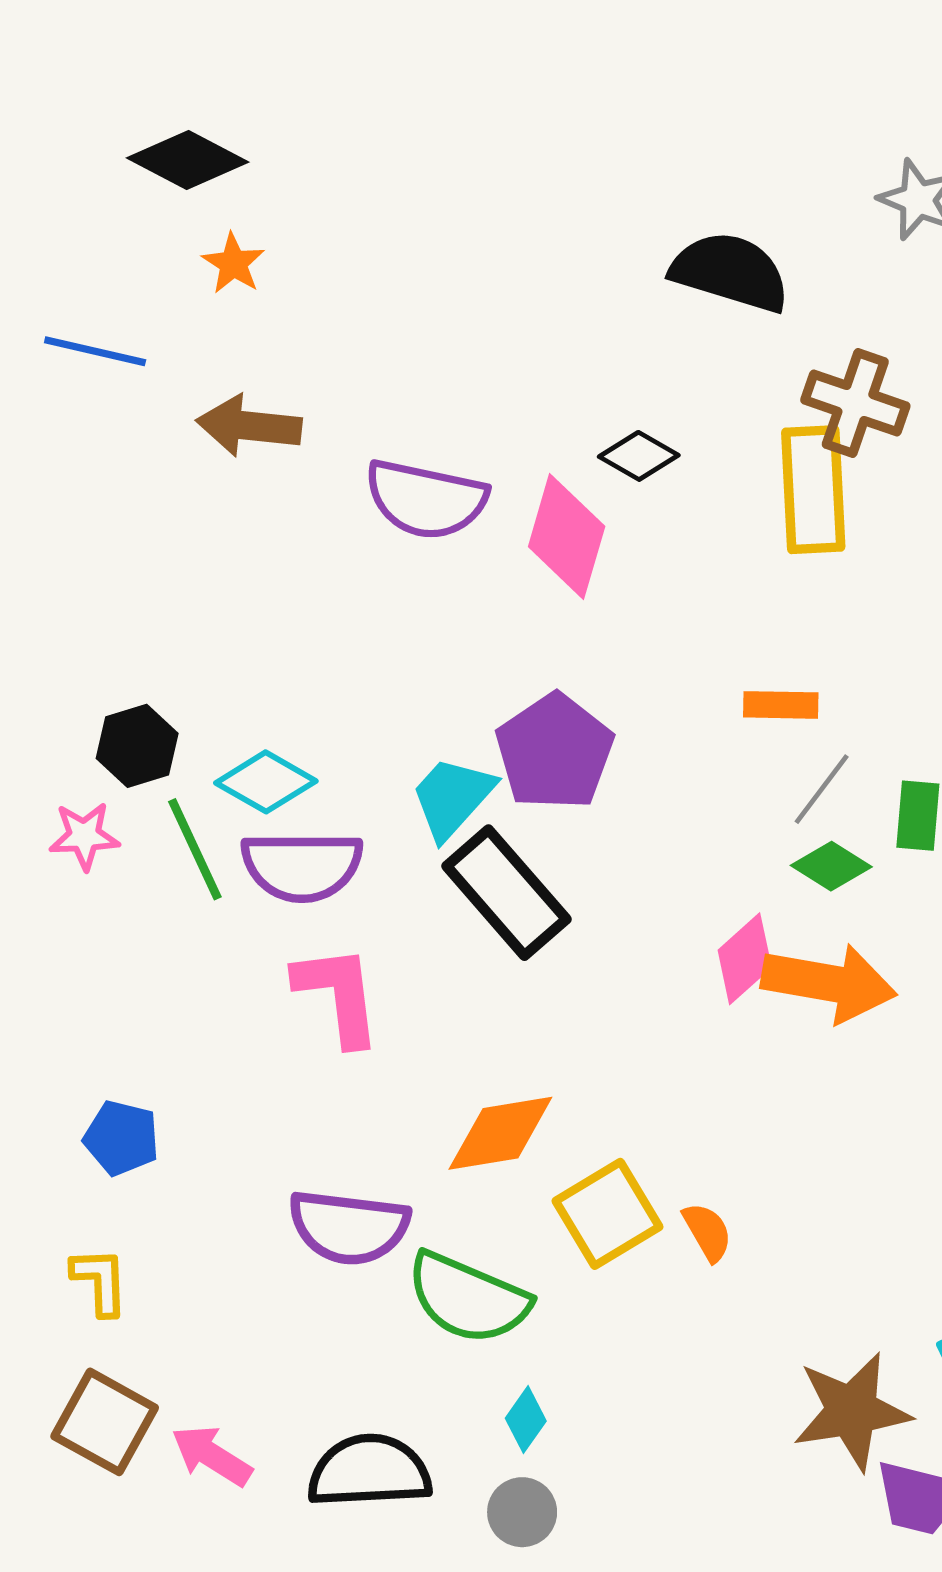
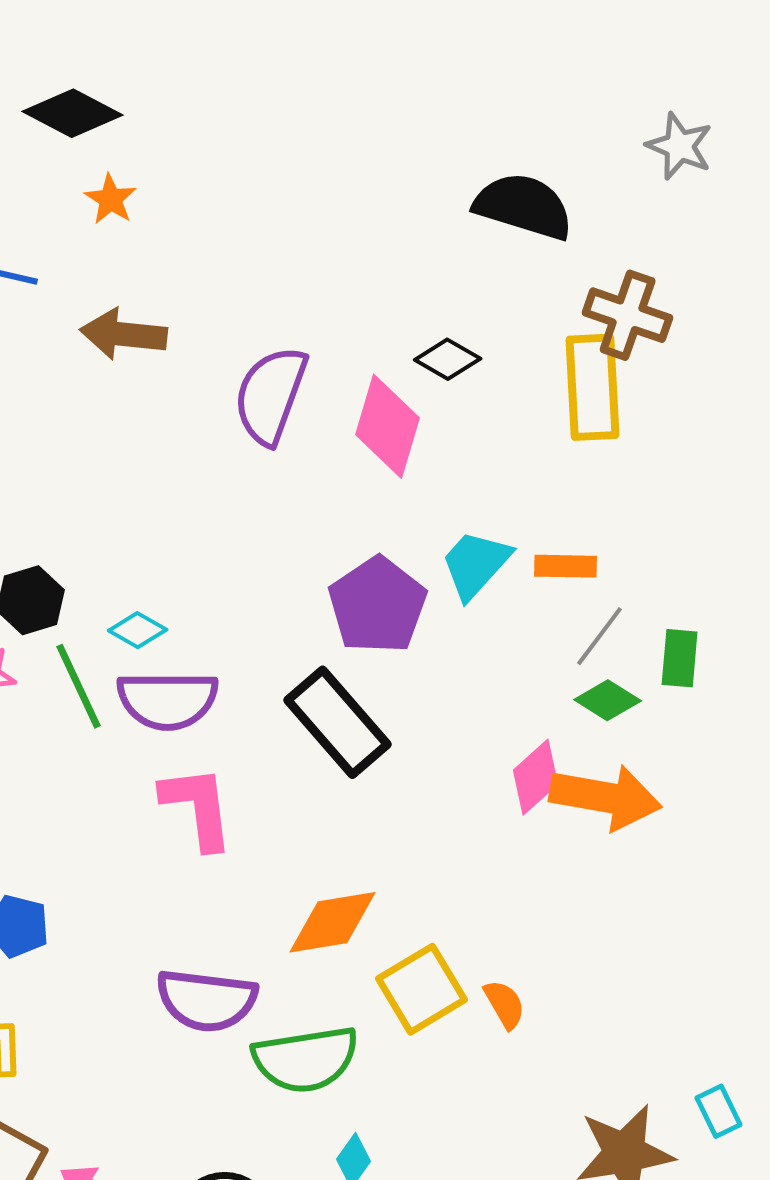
purple semicircle: (426, 499) -> (271, 395), turned 98
cyan diamond: (266, 782) -> (138, 630), size x0.7
cyan trapezoid: (452, 798) -> (476, 564), moved
green semicircle: (468, 1298) -> (306, 1059), turned -32

